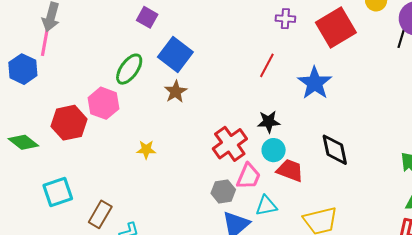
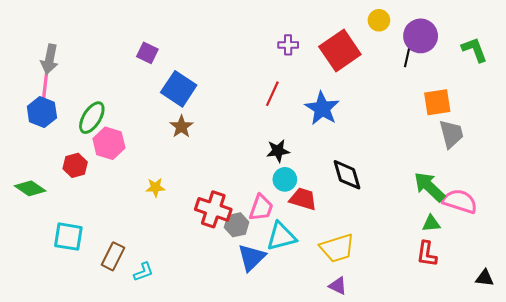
blue hexagon: (23, 69) -> (42, 112), moved
green ellipse: (129, 69) -> (92, 118), moved
red hexagon: (69, 123) -> (75, 165), size x0.7
red cross: (230, 144) -> (213, 209), moved, turned -32
cyan square: (58, 192) -> (68, 237), turned 32
cyan triangle: (266, 206) -> (281, 236), size x1.4

